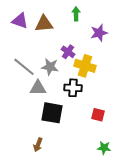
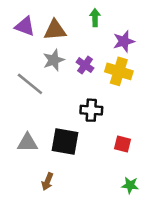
yellow cross: (85, 66) -> (119, 71), moved
gray star: (50, 67) -> (54, 60), moved, turned -30
gray triangle: (38, 88) -> (27, 143), moved

